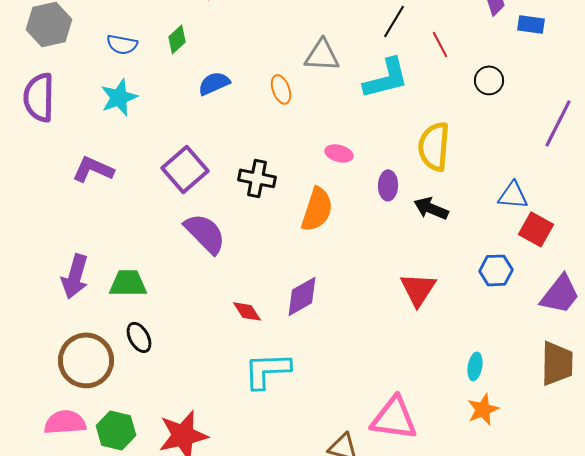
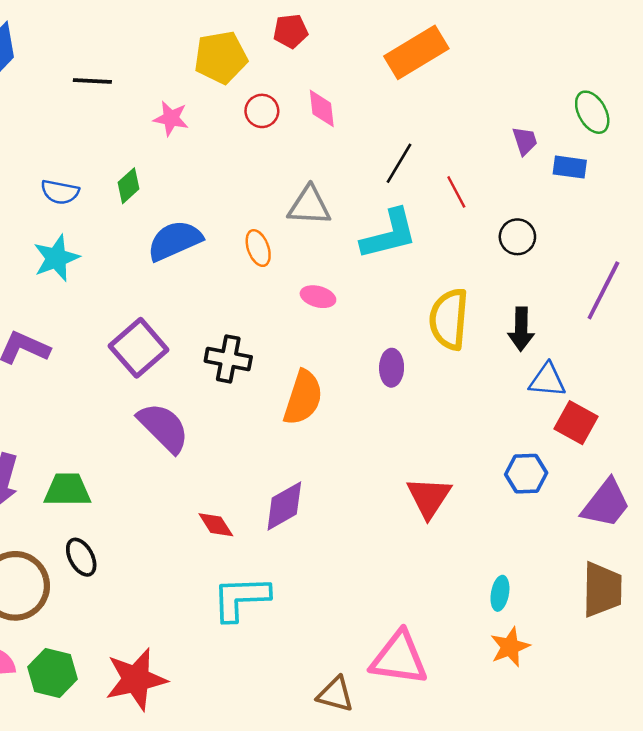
blue semicircle: (214, 83) -> (175, 241), size x1.4
pink ellipse: (339, 153) -> (318, 297), moved
black arrow: (431, 208) -> (521, 329), moved, turned -112

